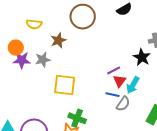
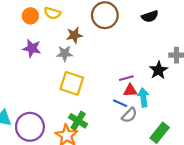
orange circle: (16, 48) -> (30, 16), moved
gray star: (43, 60) -> (65, 53), moved
red triangle: (119, 81) -> (130, 90), turned 40
cyan arrow: (133, 85) -> (143, 97), turned 132

